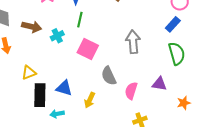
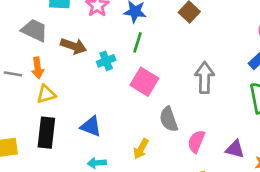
yellow triangle: (29, 73) -> (46, 94), moved
purple triangle: (159, 84) -> (235, 149), moved
blue triangle: (64, 88) -> (91, 126), moved
black rectangle: (40, 95) -> (46, 133), moved

